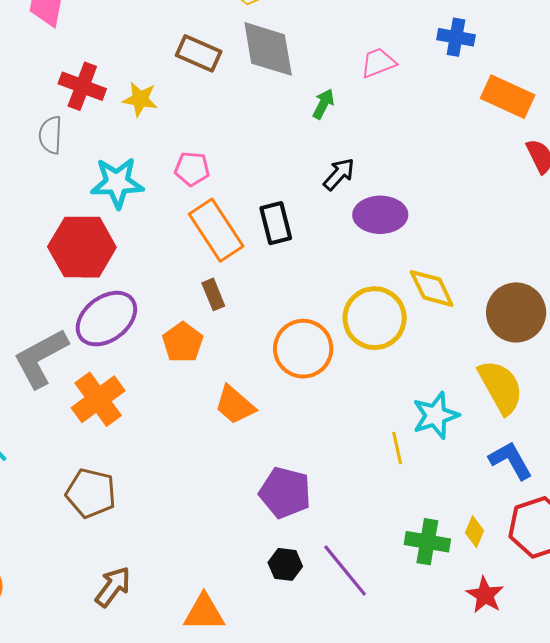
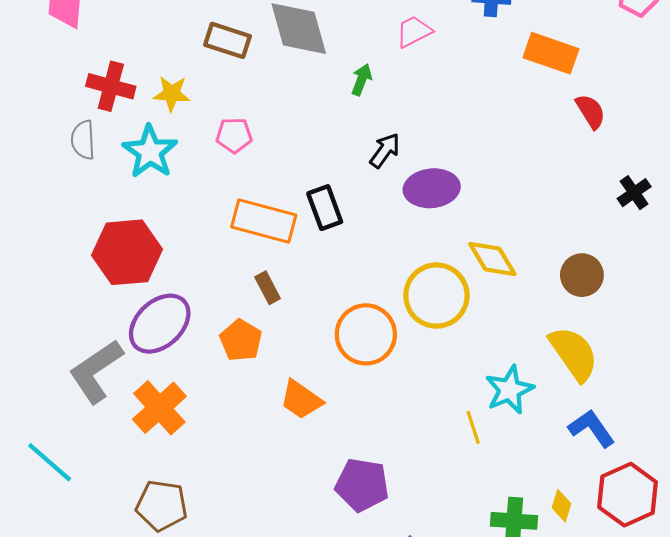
pink pentagon: (192, 169) -> (234, 135), moved
cyan star: (117, 183) -> (150, 152), moved, turned -30
orange rectangle: (216, 230) -> (264, 221), turned -36
brown circle: (516, 312) -> (582, 275), size x0.7

